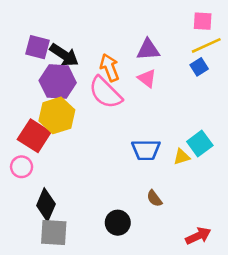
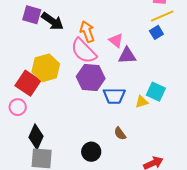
purple triangle: (148, 50) -> (127, 56), moved
purple hexagon: (58, 82) -> (91, 78), moved
cyan square: (200, 143) -> (156, 92), turned -30

